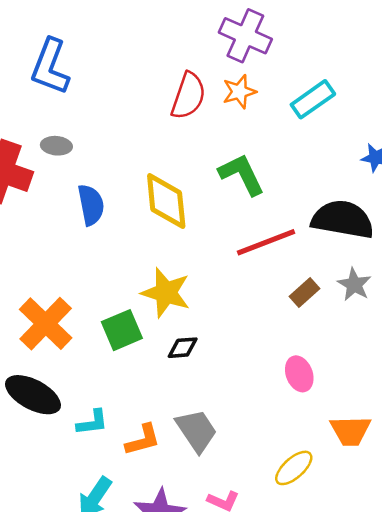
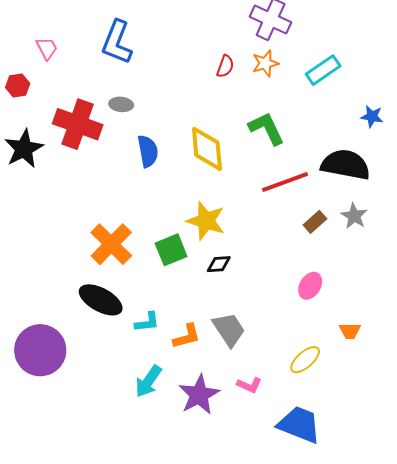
red semicircle: (188, 96) -> (225, 66), size x0.6
pink ellipse: (299, 374) -> (310, 286), turned 52
orange trapezoid: (350, 431) -> (350, 331), size x0.7

